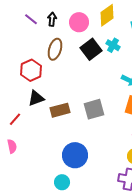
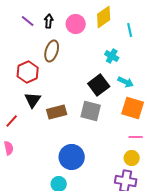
cyan cross: (113, 45) -> (112, 56), moved
black square: (91, 49) -> (99, 85), moved
black triangle: (36, 98) -> (33, 100), turned -36
gray square: (94, 109) -> (91, 111), turned 30

